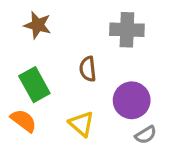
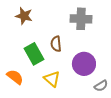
green rectangle: (34, 85) -> (34, 54), moved
gray semicircle: (146, 135) -> (101, 86), moved

